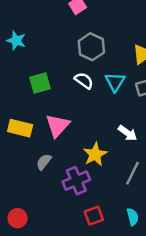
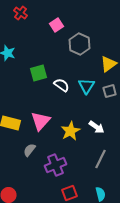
gray hexagon: (91, 47) -> (80, 44), moved
green square: (40, 83) -> (38, 73), moved
yellow star: (95, 154) -> (70, 131), moved

